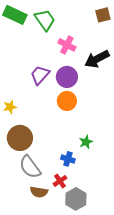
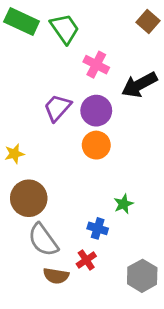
brown square: (103, 15) -> (148, 22), turned -35
gray hexagon: (76, 199) -> (142, 276), moved

